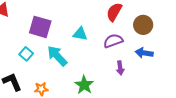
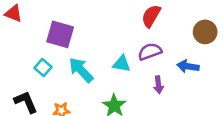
brown circle: (143, 25) -> (205, 32), moved
cyan triangle: (80, 34) -> (122, 64), moved

